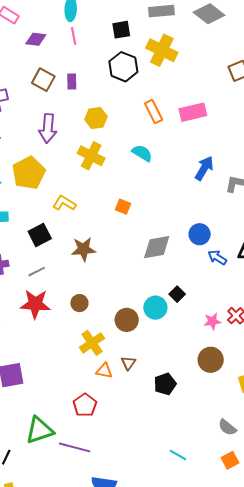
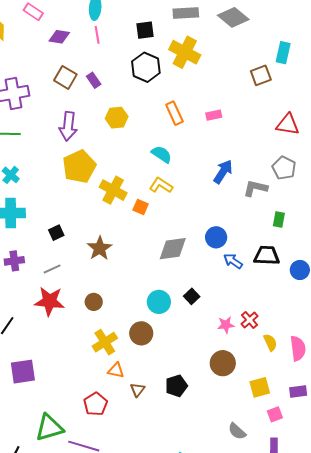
purple rectangle: (72, 82) -> (94, 80), turned -35
pink rectangle: (193, 112) -> (214, 115), size x0.6
yellow cross: (91, 156) -> (113, 190), moved
yellow pentagon: (29, 173) -> (79, 167), moved
yellow L-shape: (64, 203) -> (161, 185), moved
black square: (40, 235) -> (56, 233), size x0.7
brown star: (84, 249) -> (100, 248), turned -30
cyan circle: (155, 308) -> (159, 302), moved
brown circle: (127, 320) -> (141, 333), moved
brown triangle: (128, 363) -> (138, 390), moved

